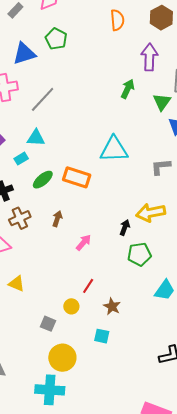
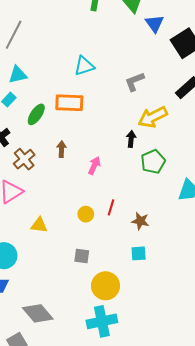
cyan triangle: (114, 149) -> (84, 66), moved, size x0.7
gray L-shape: (161, 167) -> (135, 82), moved
yellow circle: (71, 306) -> (86, 214), moved

